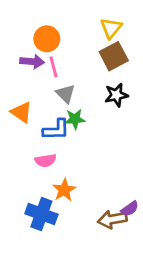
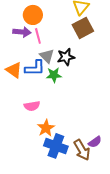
black star: (116, 95) -> (66, 57), moved
blue L-shape: (56, 130) -> (35, 68), moved
blue cross: (41, 214) -> (56, 146), moved
brown arrow: (112, 219) -> (82, 150), turned -110

